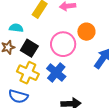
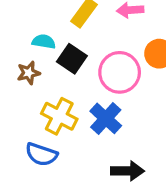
black square: (29, 48) -> (72, 59), moved

